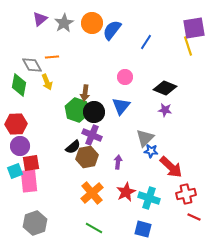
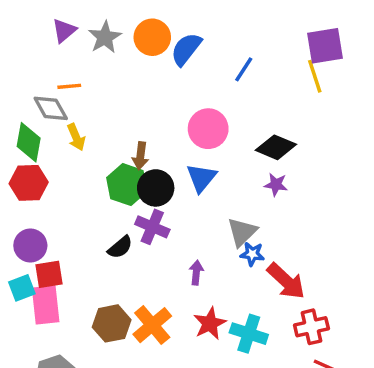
orange line: (52, 57) -> (69, 86), moved
pink circle: (125, 77) -> (208, 129), size x1.5
red hexagon: (16, 124) -> (29, 183), moved
brown hexagon: (87, 157) -> (112, 323), moved

